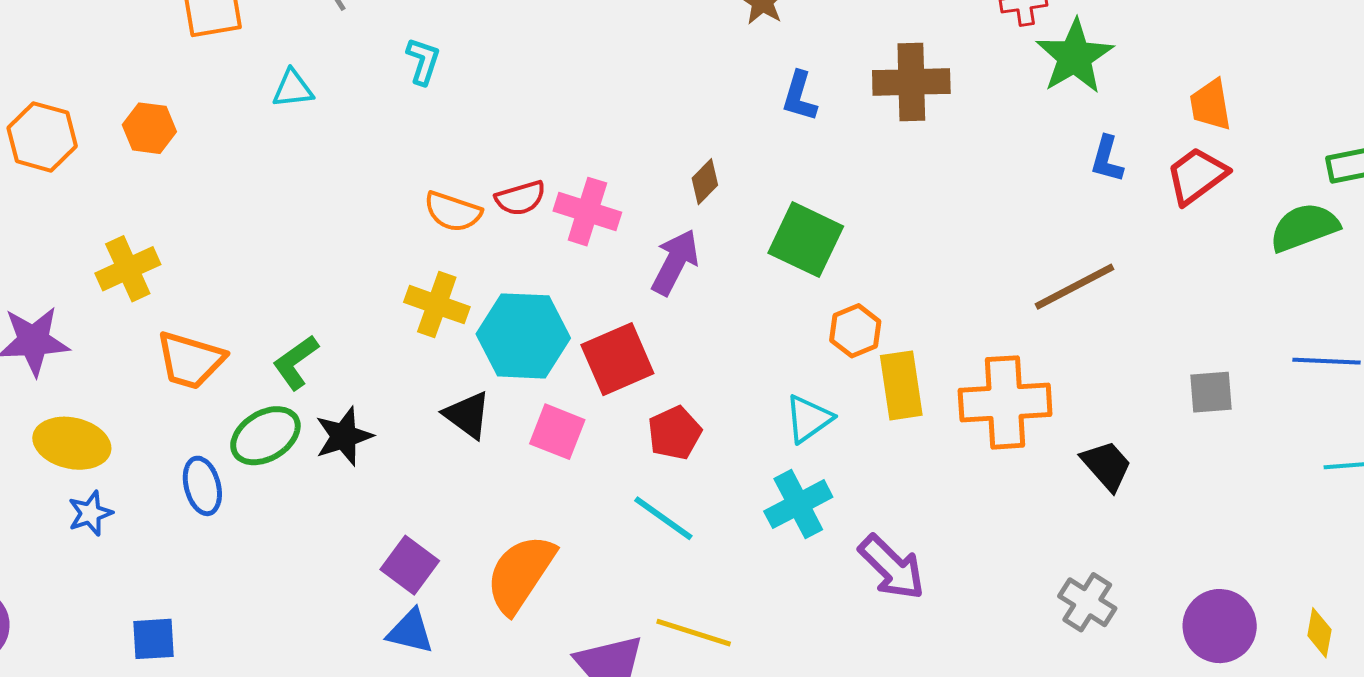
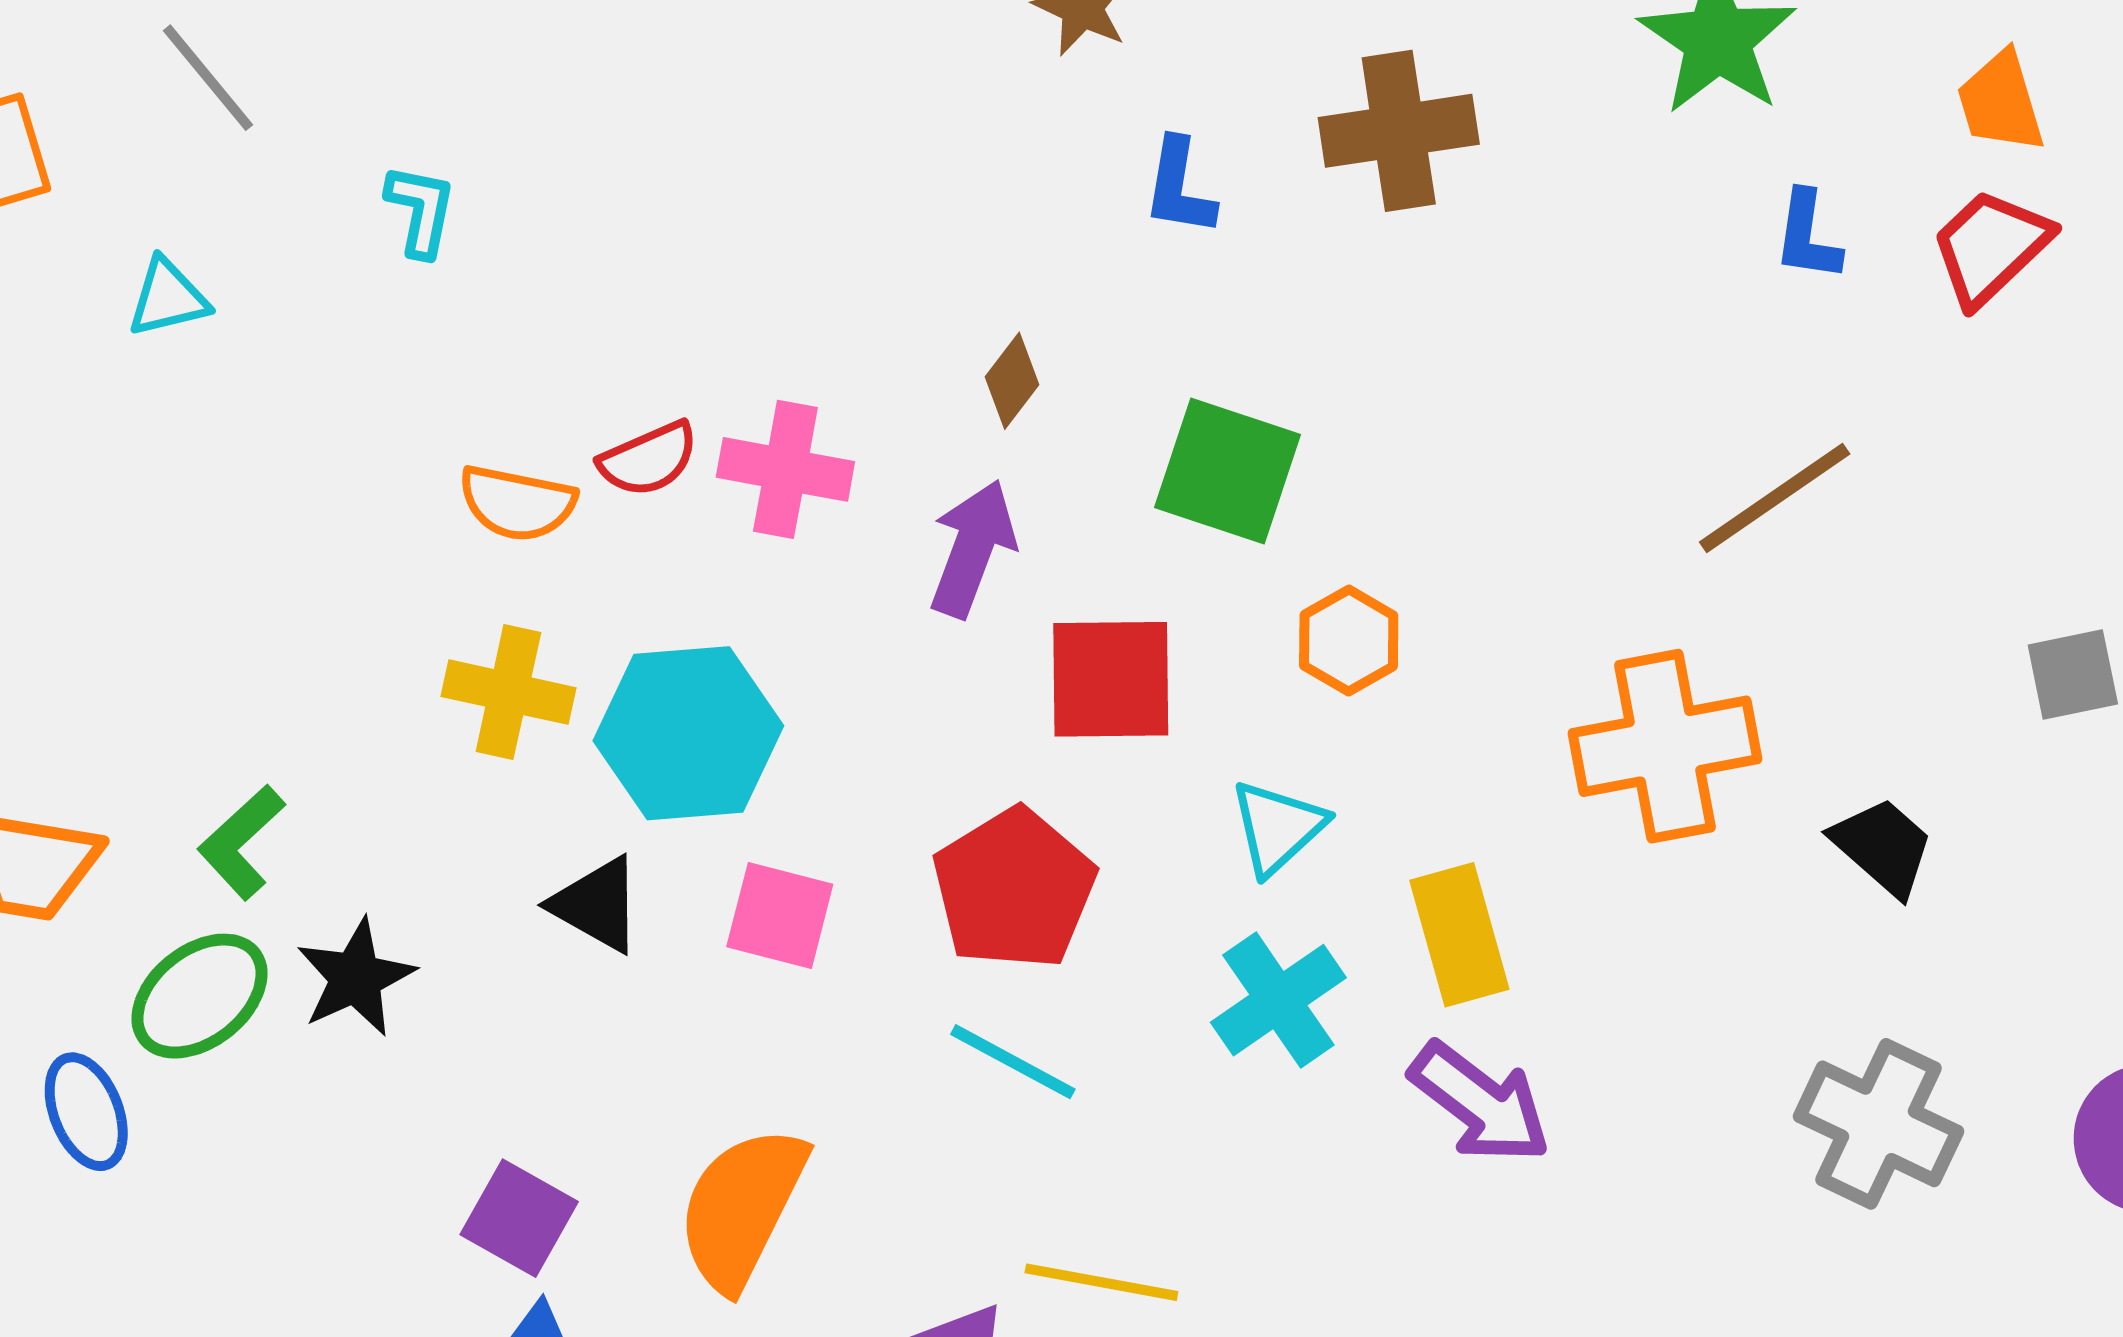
red square: (617, 359) -> (1111, 679), moved, turned 30
yellow rectangle: (901, 385) -> (1459, 935), moved
red pentagon: (675, 433) -> (1014, 889), size x1.5
gray cross: (1087, 602) -> (1878, 1124), size x1.4

